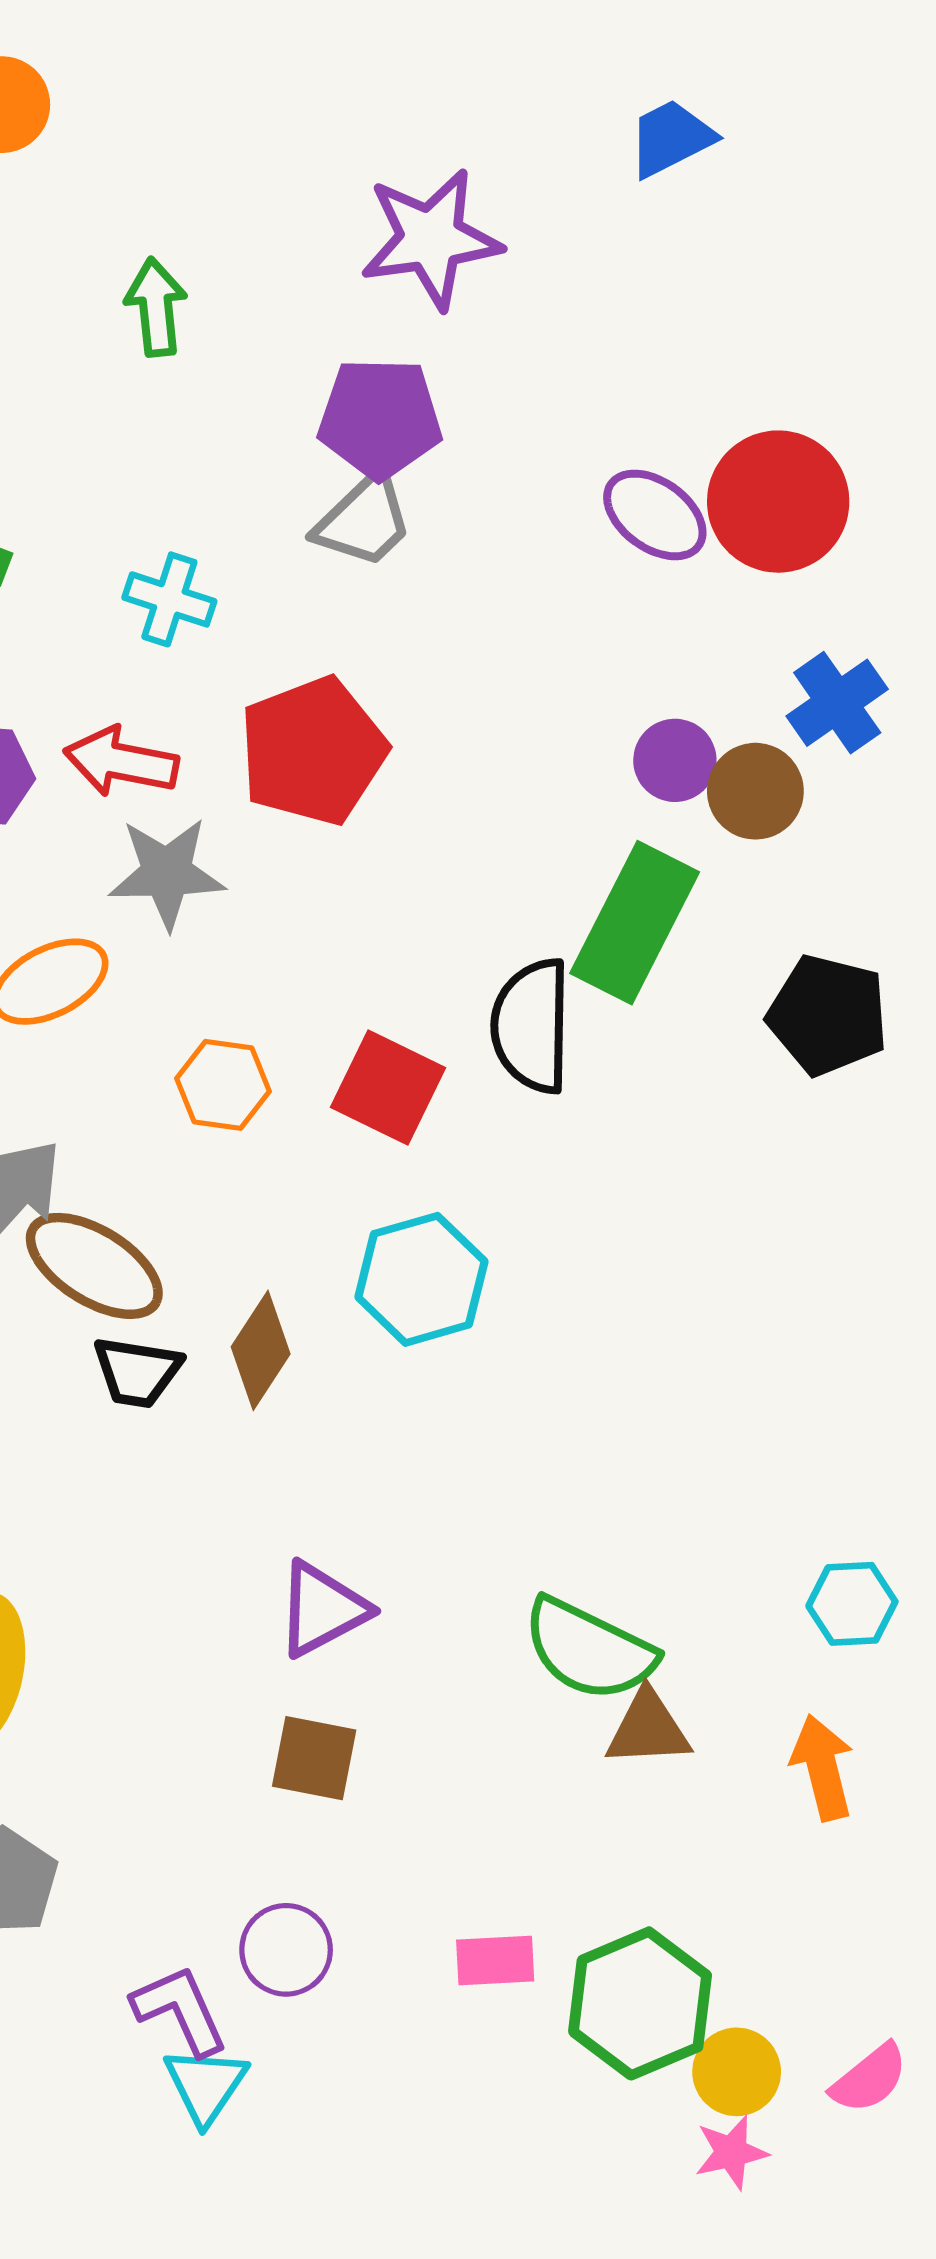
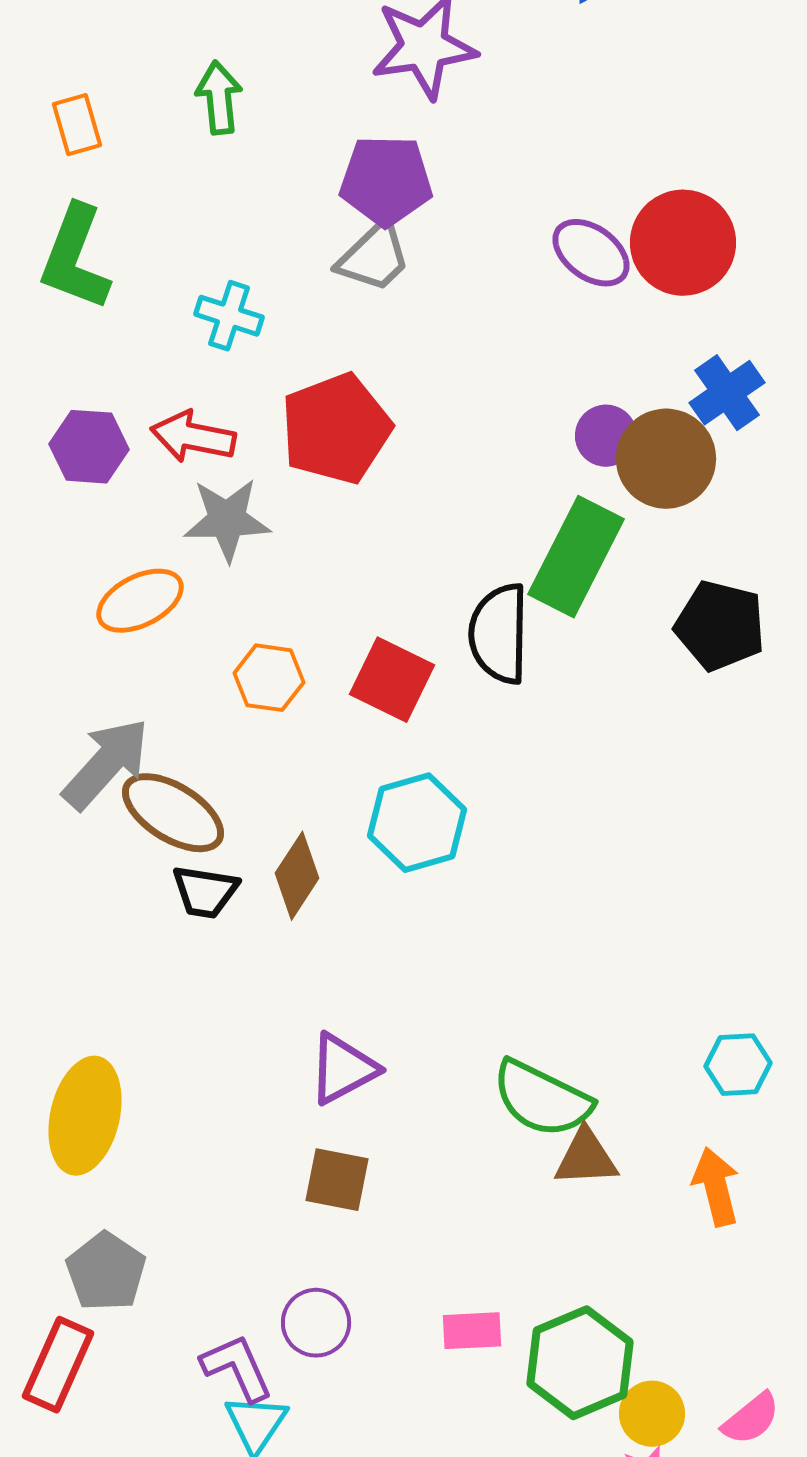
brown circle: (755, 791) -> (666, 459), size x1.4

